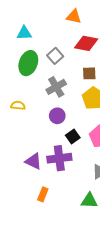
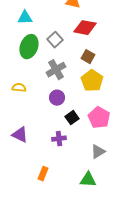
brown square: (89, 73) -> (88, 57), turned 32
purple cross: (59, 158) -> (59, 139), size x0.6
purple triangle: (33, 161) -> (20, 135), moved

